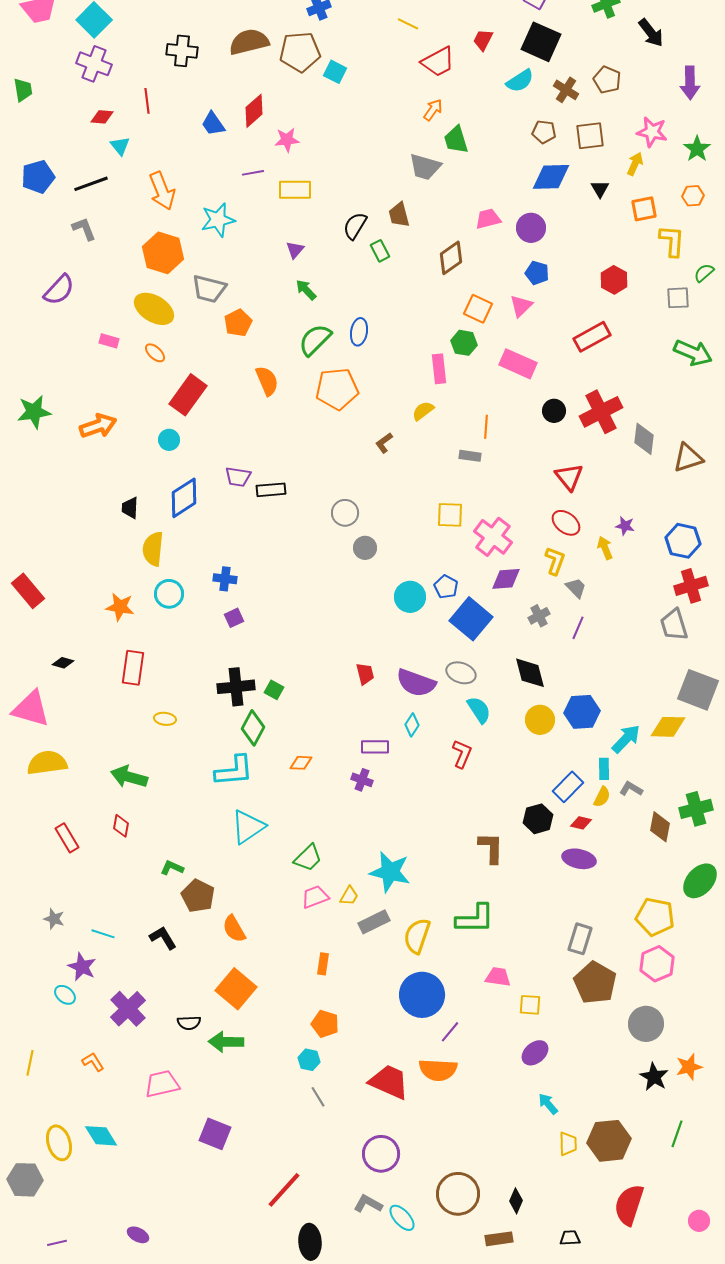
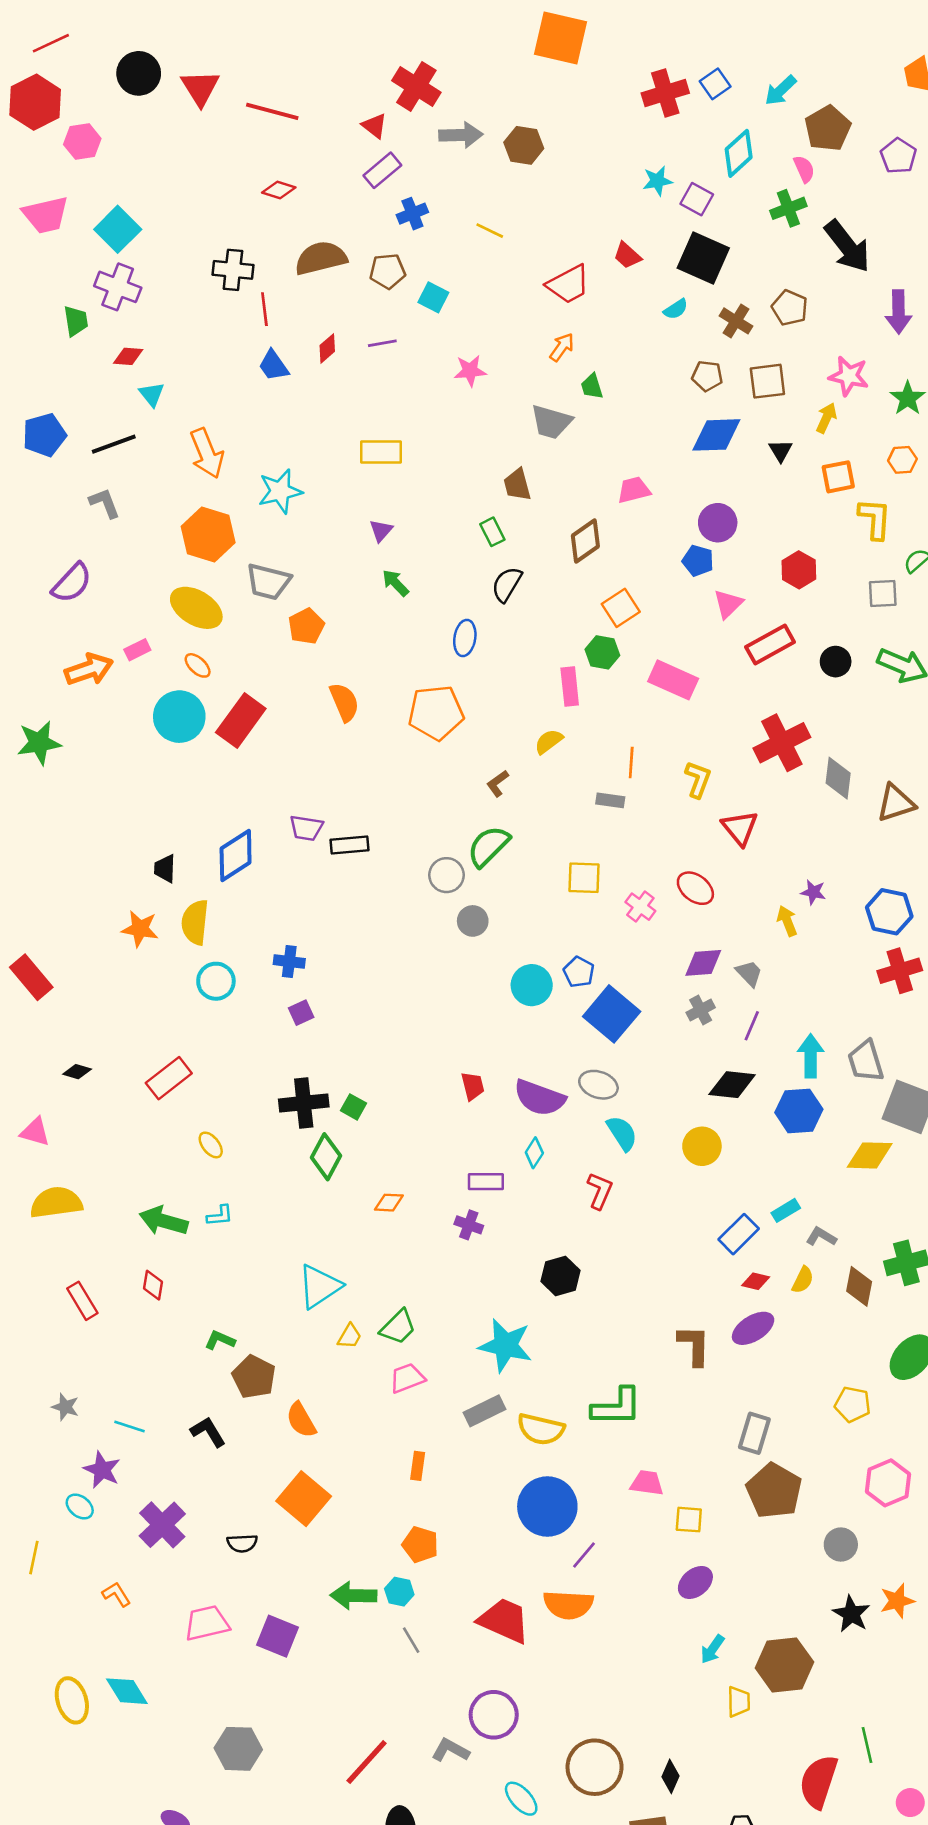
yellow line: (408, 24) -> (490, 231), moved
black arrow: (651, 33) -> (847, 246), size x1.4
red trapezoid: (483, 40) -> (627, 255), turned -75
brown pentagon: (300, 52) -> (388, 271), size x0.7
cyan semicircle: (520, 81) -> (676, 309), size x0.7
green trapezoid: (23, 90) -> (76, 321), moved
red line: (147, 101) -> (264, 309), moved
red diamond: (254, 111) -> (327, 348), size x0.7
pink star: (287, 140) -> (470, 371), moved
green trapezoid: (456, 140) -> (592, 386), size x0.7
purple line: (253, 173) -> (382, 343), moved
black semicircle: (355, 226) -> (507, 584), moved
purple circle: (531, 228) -> (718, 523), moved
pink triangle: (521, 306) -> (728, 604), moved
orange square: (478, 309) -> (621, 608), turned 32
green semicircle: (315, 340) -> (488, 846), moved
pink rectangle: (109, 341) -> (137, 650), turned -42
black circle: (554, 411) -> (836, 662), moved
orange arrow: (98, 426) -> (89, 669), moved
cyan circle: (169, 440) -> (179, 717), moved, size x1.8
red ellipse: (566, 523) -> (695, 888), moved
pink cross: (493, 537) -> (640, 907), size x0.6
yellow L-shape: (555, 561) -> (698, 779), moved
purple diamond: (506, 579) -> (703, 963), moved
orange star: (120, 607) -> (140, 929), moved
gray trapezoid: (674, 625) -> (866, 1061), moved
red rectangle: (133, 668) -> (169, 1078), turned 44
black diamond: (530, 673) -> (732, 1085), moved, turned -69
pink triangle: (31, 709) -> (35, 1132), size x0.6
blue hexagon: (582, 712) -> (799, 1111), moved
yellow ellipse: (165, 719) -> (211, 1145), turned 45
cyan arrow: (626, 739) -> (811, 1056), moved, turned -44
cyan rectangle: (604, 769) -> (786, 1210), turned 60
cyan L-shape: (234, 771) -> (220, 1216), moved, size x0.5
yellow semicircle: (602, 797) -> (803, 1280), moved
black hexagon: (538, 819) -> (560, 1276), moved
brown L-shape: (491, 848) -> (694, 1345), moved
purple ellipse: (579, 859) -> (753, 1328), turned -44
yellow trapezoid: (349, 896) -> (350, 1336), moved
yellow pentagon: (655, 917) -> (853, 1404), size x0.7
yellow semicircle: (417, 936) -> (541, 1429), turned -96
pink hexagon: (657, 964) -> (888, 1483), moved
gray circle: (646, 1024) -> (841, 1544), size x0.7
green arrow: (226, 1042) -> (353, 1596), moved
yellow line: (30, 1063) -> (34, 1558), moved
cyan arrow: (548, 1104) -> (712, 1649), turned -105
purple square: (215, 1134) -> (278, 1636), moved
green line: (677, 1134) -> (867, 1745), moved, turned -32
brown hexagon: (609, 1141) -> (784, 1665), moved
gray hexagon: (25, 1180) -> (238, 1749), moved
gray L-shape: (368, 1204) -> (450, 1750), moved

